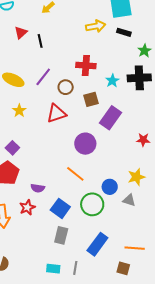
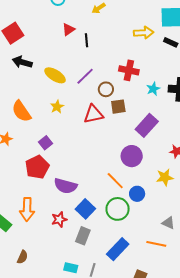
brown square: (91, 99) -> (118, 107), moved
purple circle: (85, 144) -> (132, 156), moved
orange line: (75, 174) -> (115, 181), moved
yellow star: (136, 177) -> (165, 177), moved
purple semicircle: (38, 188) -> (65, 186), size x1.6
gray triangle: (129, 200) -> (168, 223), moved
red star: (27, 207) -> (59, 219), moved
orange line: (135, 248) -> (156, 244), moved

